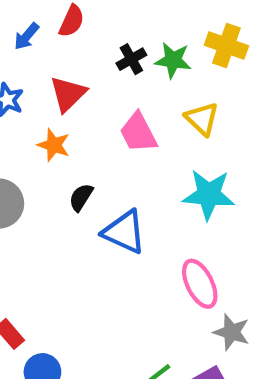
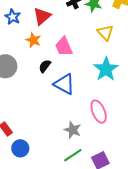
pink trapezoid: (138, 133) -> (64, 47), moved
cyan star: (209, 195) -> (106, 69), turned 30
gray star: (232, 332) -> (73, 130), moved

